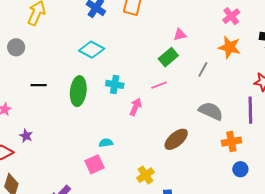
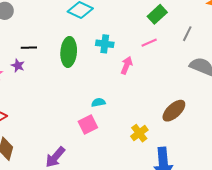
gray line: (203, 69) -> (187, 34), moved
purple star: (26, 136) -> (18, 66), moved
brown ellipse: (176, 139) -> (174, 111), moved

